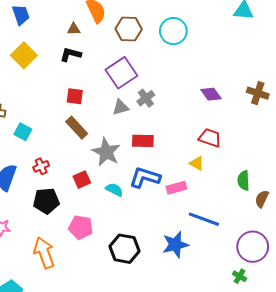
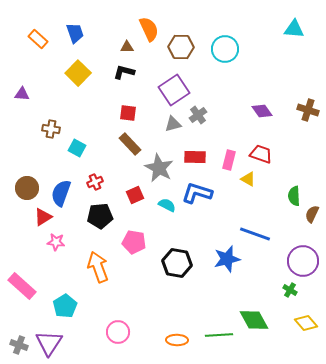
pink rectangle: (176, 188) -> (229, 160), moved, turned -60

